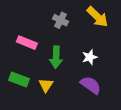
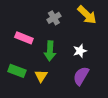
gray cross: (60, 20) -> (54, 18), turned 32
purple semicircle: (91, 85) -> (81, 76), turned -96

